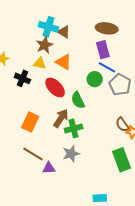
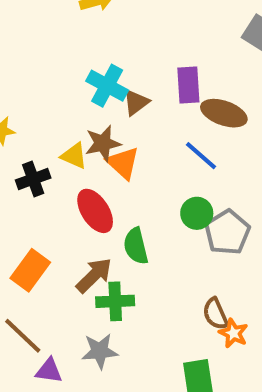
brown triangle: (64, 32) -> (136, 102), turned 40
brown star: (45, 45) -> (103, 143), moved
purple rectangle: (103, 50) -> (188, 85), moved
blue line: (107, 67) -> (201, 156), moved
black cross: (22, 78) -> (33, 179), turned 35
green circle: (95, 79) -> (197, 213), moved

